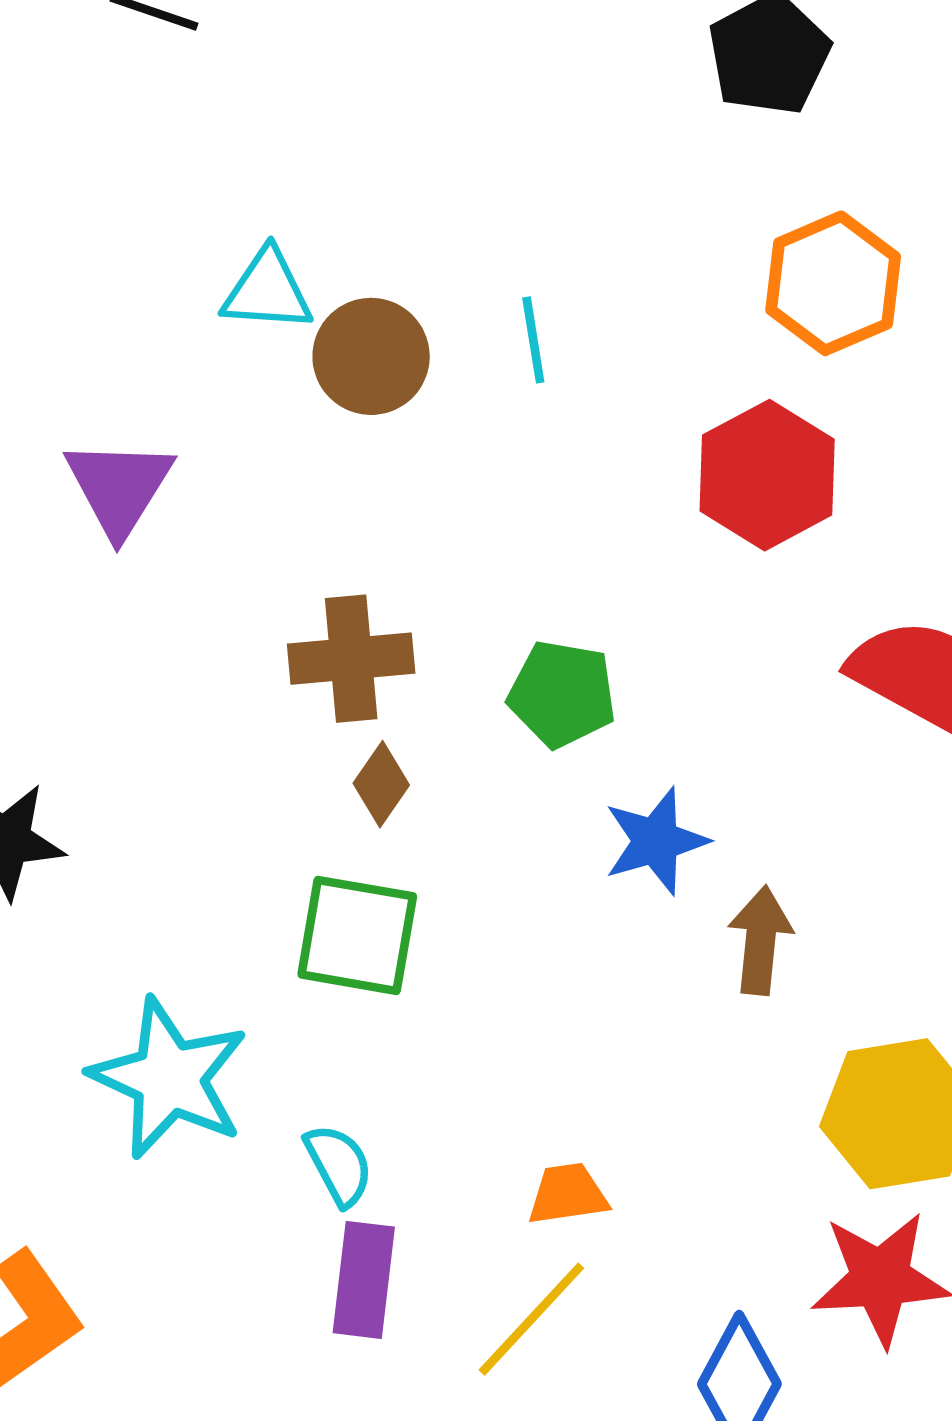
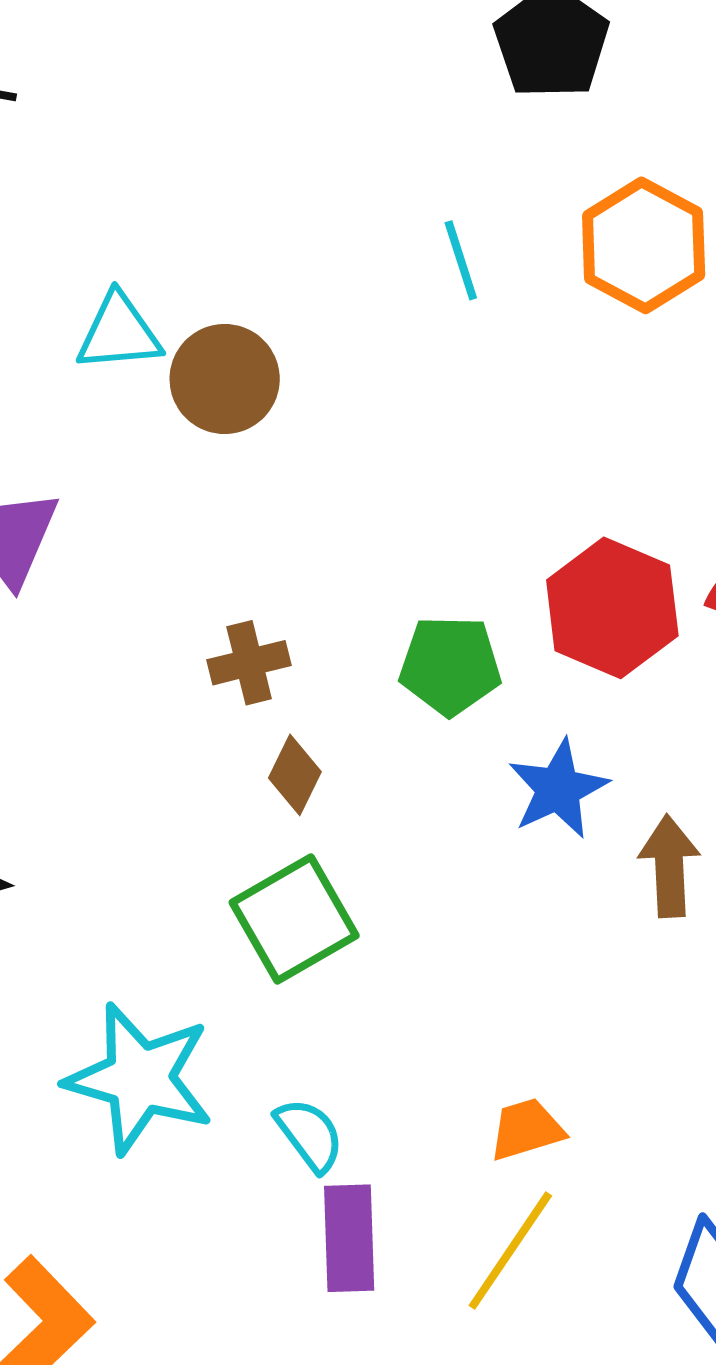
cyan line: (533, 340) -> (461, 260), moved
red hexagon: (767, 475) -> (612, 608), moved
brown cross: (351, 659) -> (249, 663), size x0.7
green square: (357, 935) -> (294, 919), turned -31

